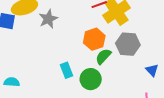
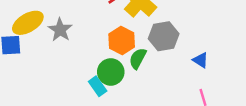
green circle: (91, 79) -> (111, 72), moved

